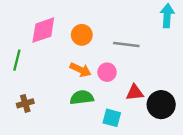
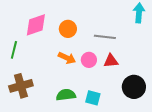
red triangle: (135, 93) -> (111, 61), moved
green semicircle: (82, 97) -> (66, 95), moved
brown cross: (25, 103) -> (21, 86), size x1.6

